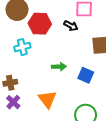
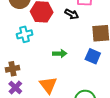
blue square: (86, 75) -> (93, 56), moved

